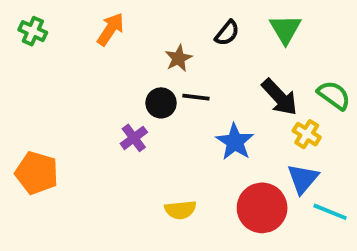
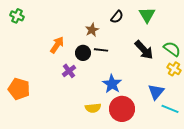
orange arrow: (111, 29) -> (57, 45), moved
yellow cross: (307, 134) -> (174, 69), moved
blue star: (235, 142) -> (112, 84), moved
red circle: (262, 208) -> (122, 109), moved

